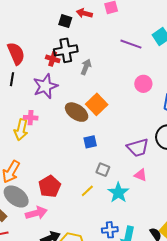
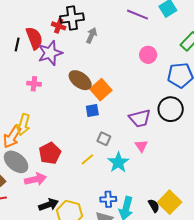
red semicircle: (16, 54) -> (34, 38), moved
orange square: (97, 104) -> (101, 90), moved
yellow arrow: (21, 130) -> (23, 125), moved
pink triangle: (141, 175) -> (141, 146), turned 32

